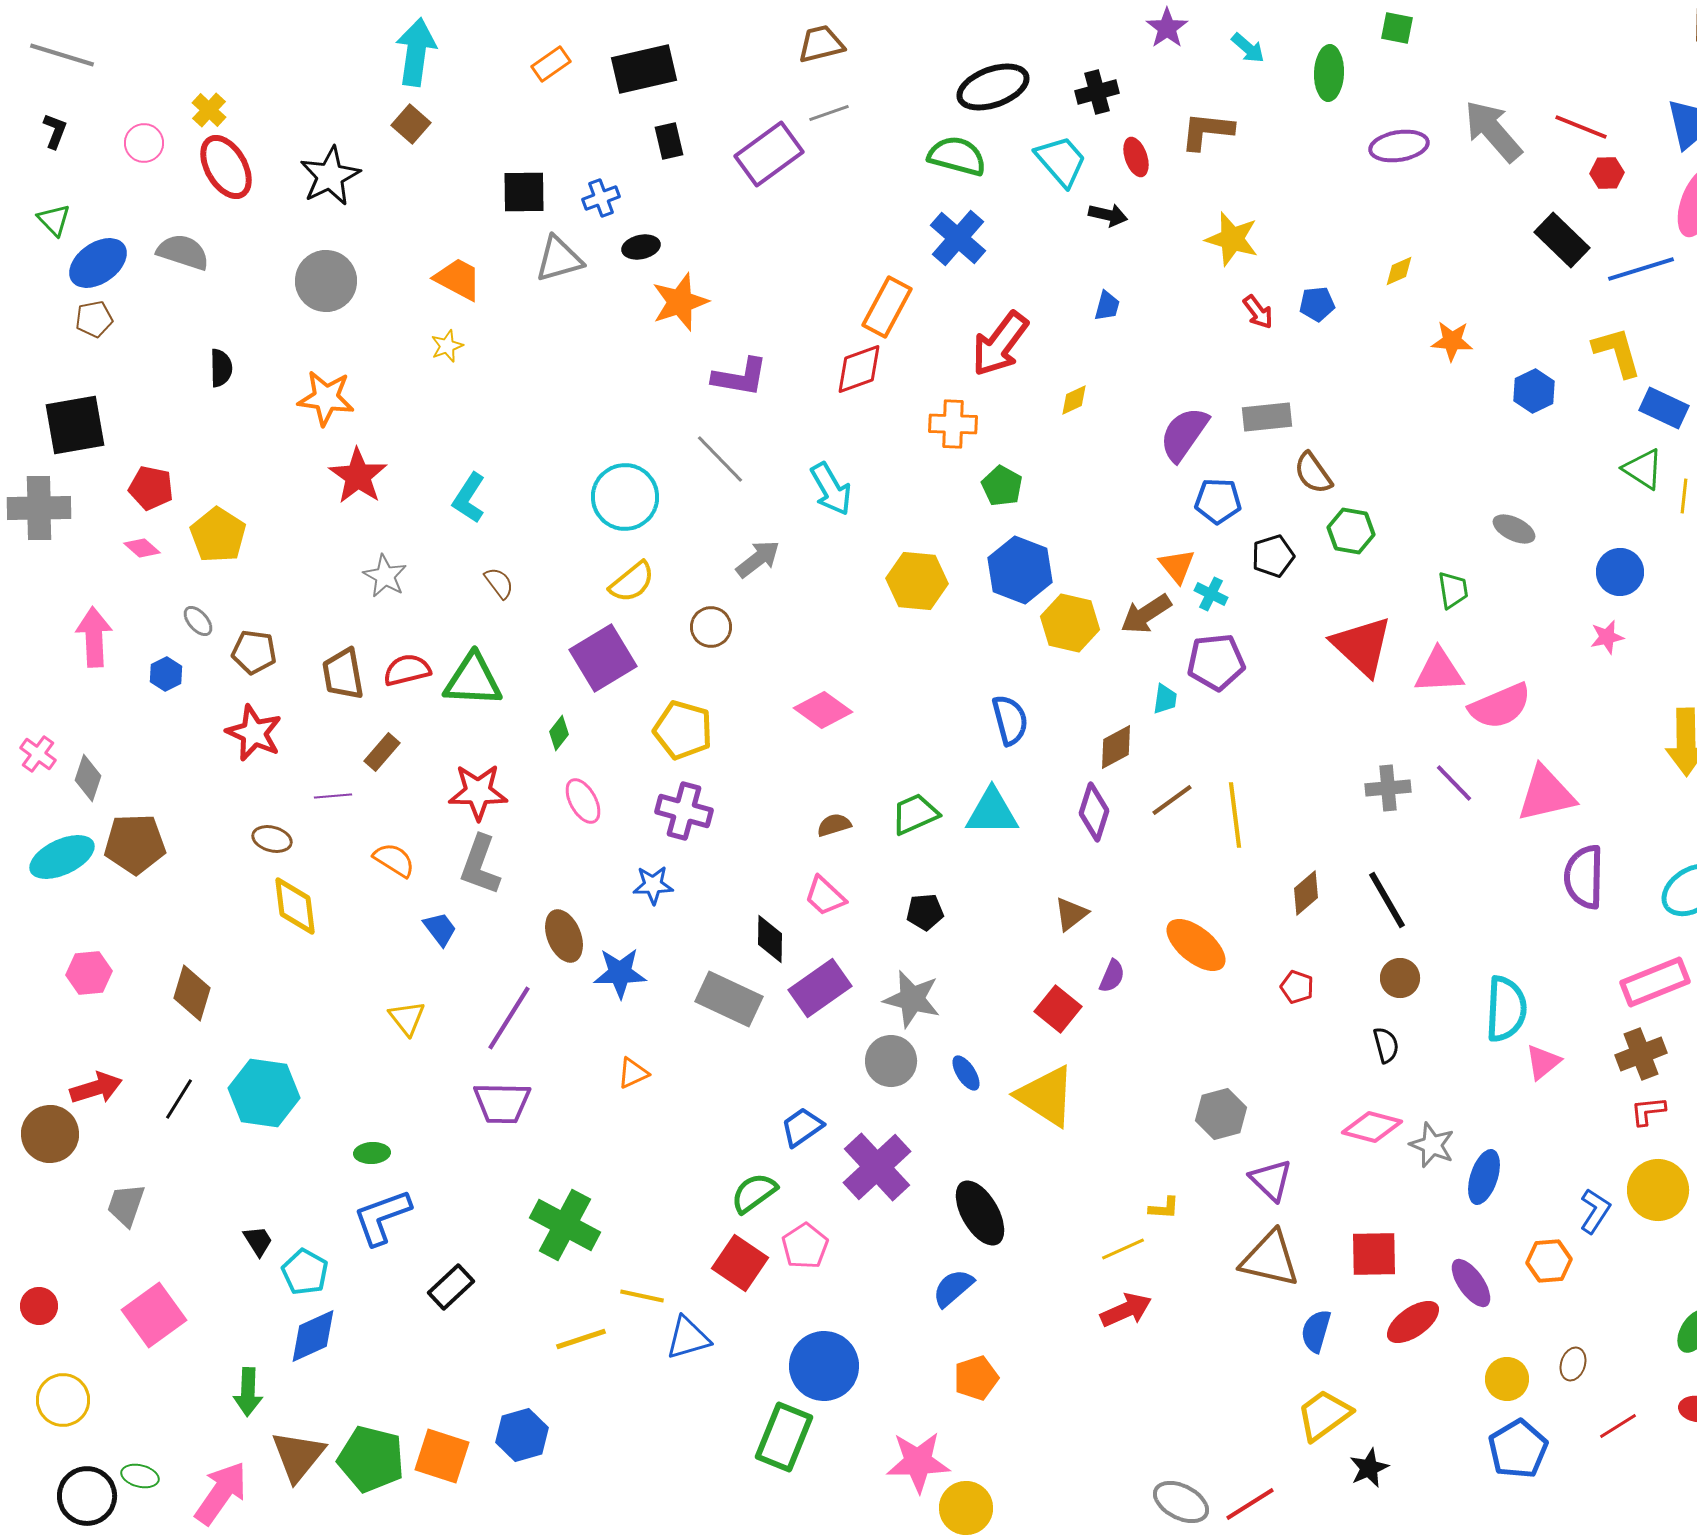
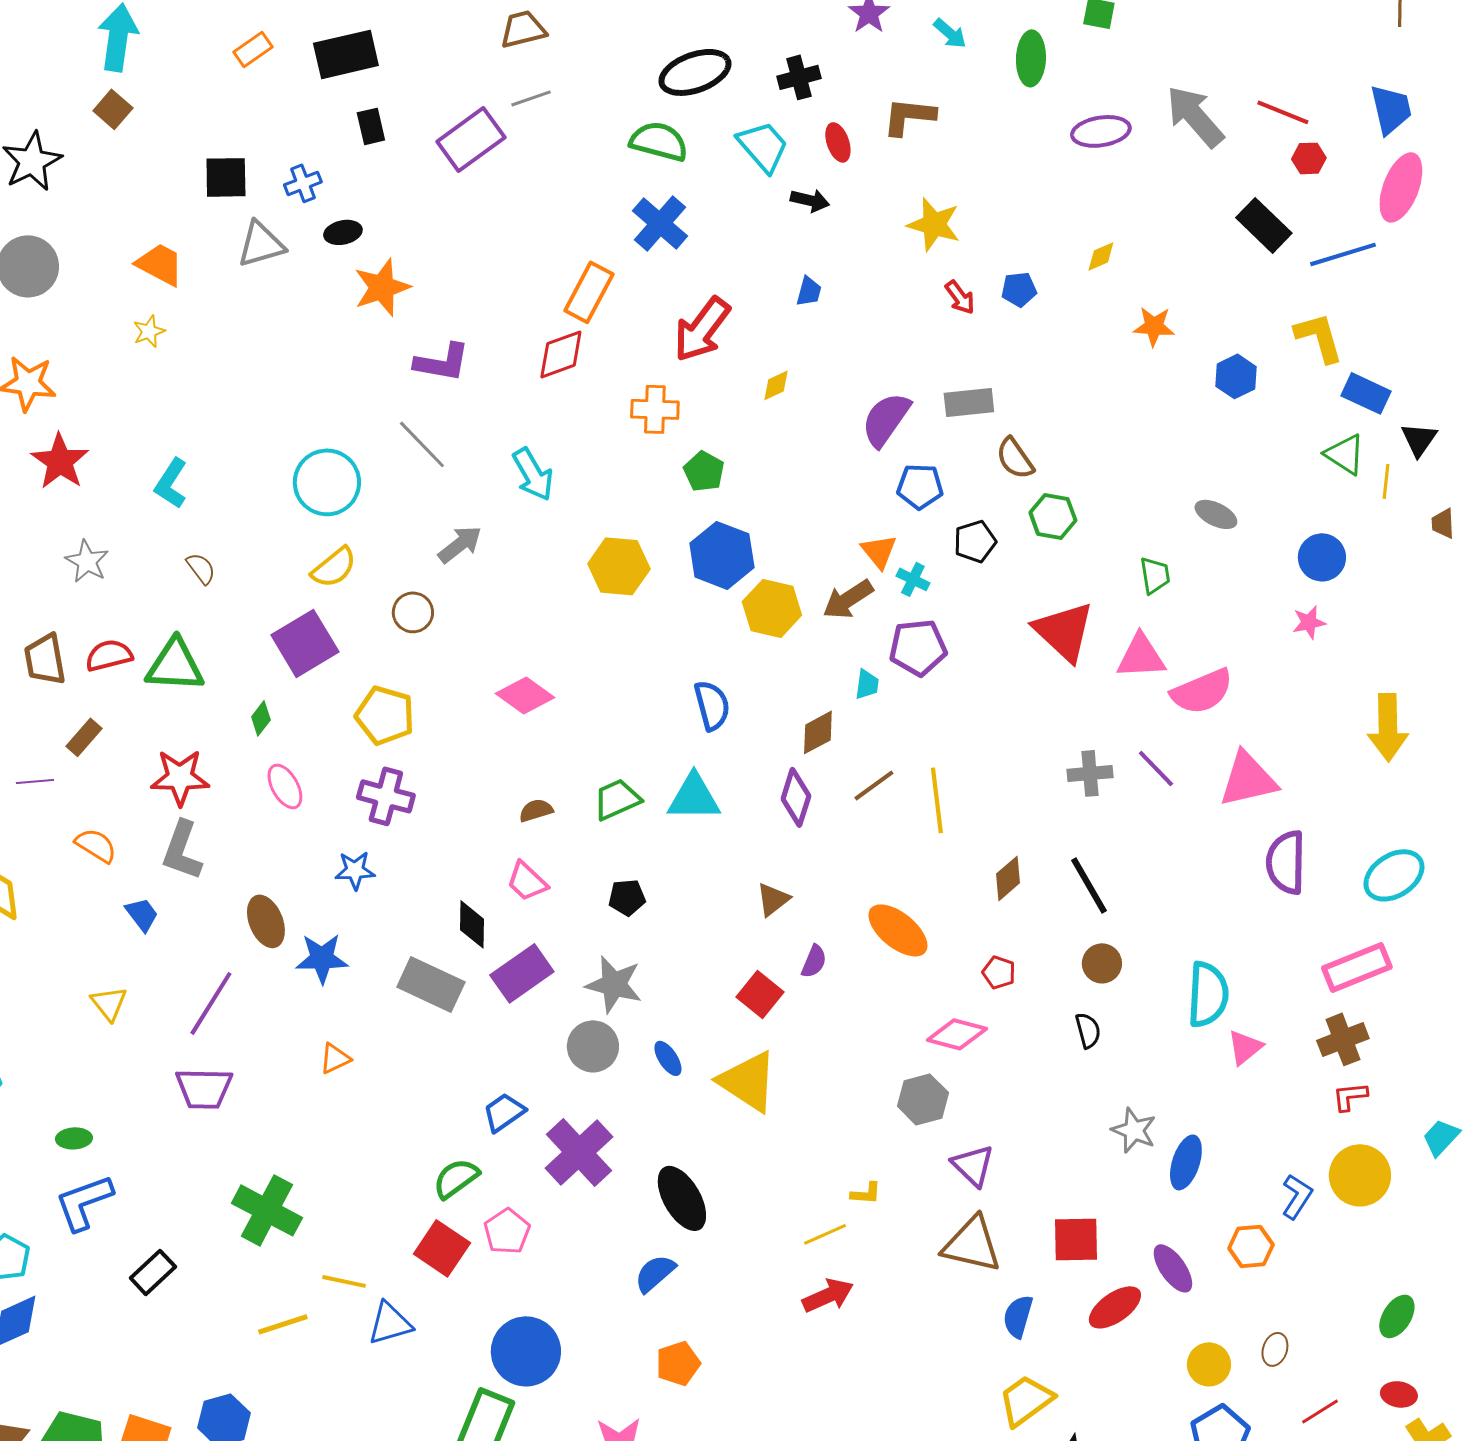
pink diamond: (1372, 1127) -> (957, 1034), moved

